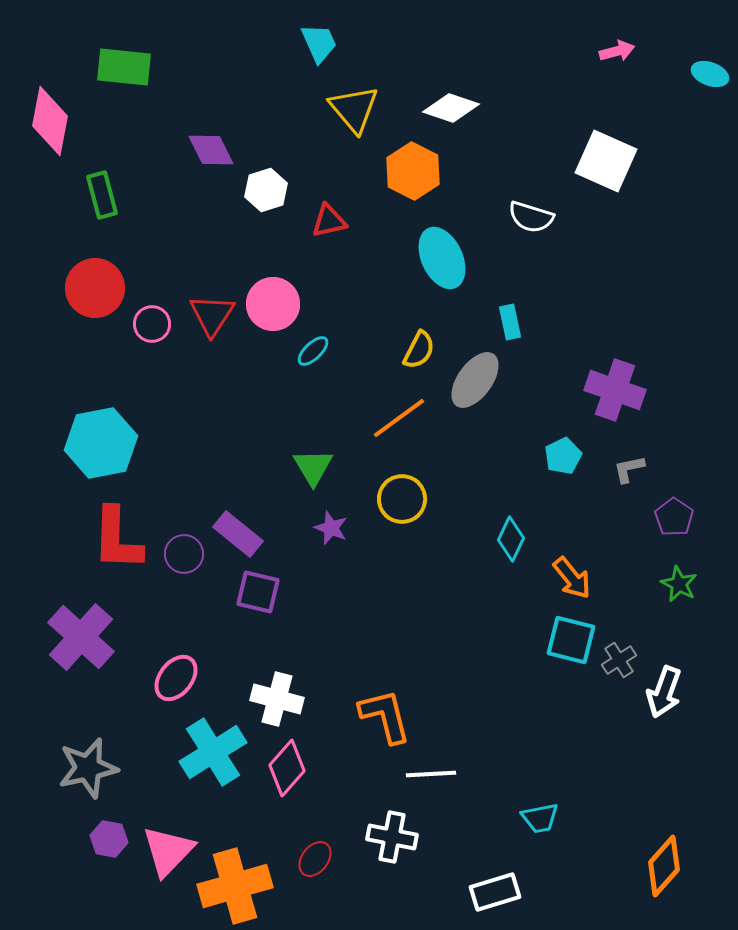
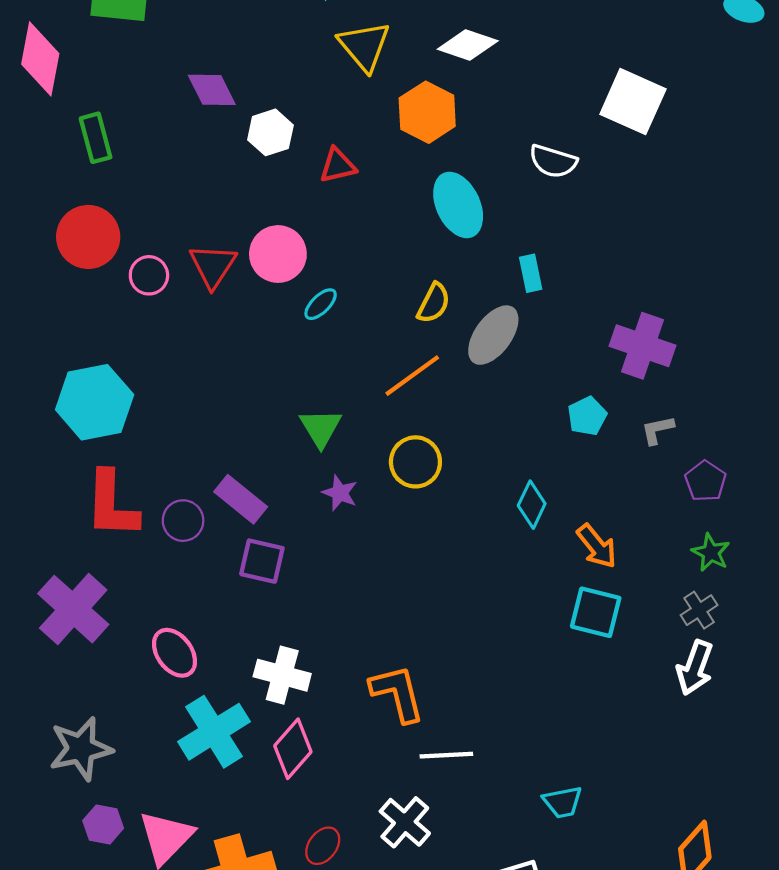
gray cross: (619, 660) -> (699, 610), moved
pink ellipse: (176, 678) -> (175, 653), turned -75
white cross: (392, 837) -> (405, 822), turned 30

